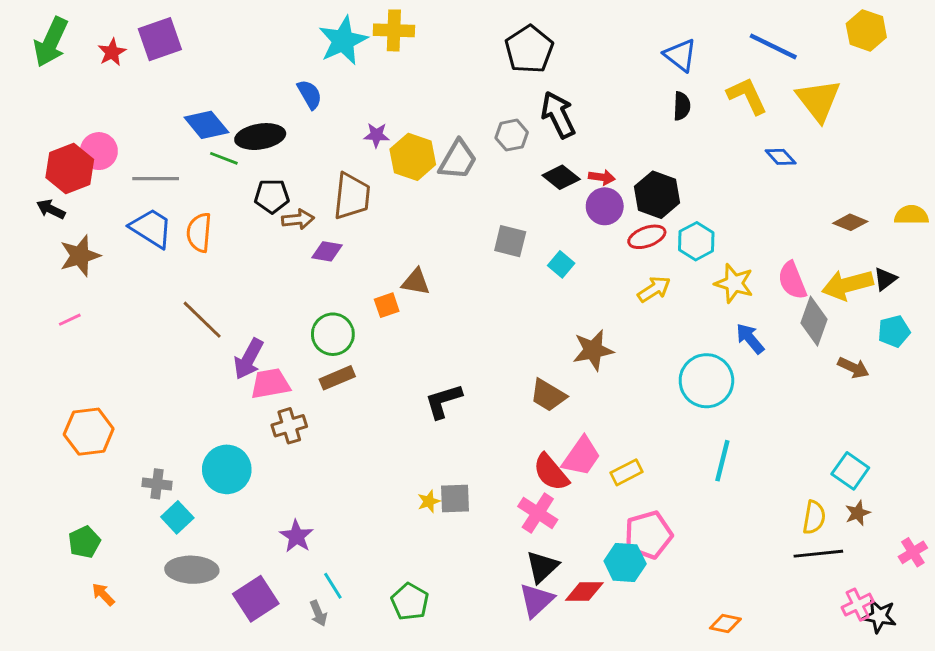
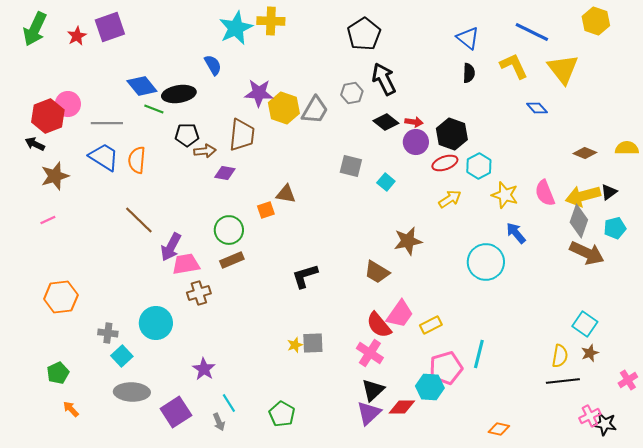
purple star: (376, 135) -> (259, 93), size x1.6
gray diamond: (814, 321) -> (579, 221), moved
brown arrow: (853, 368) -> (587, 253), size x1.6
cyan line: (722, 461) -> (479, 354), moved

